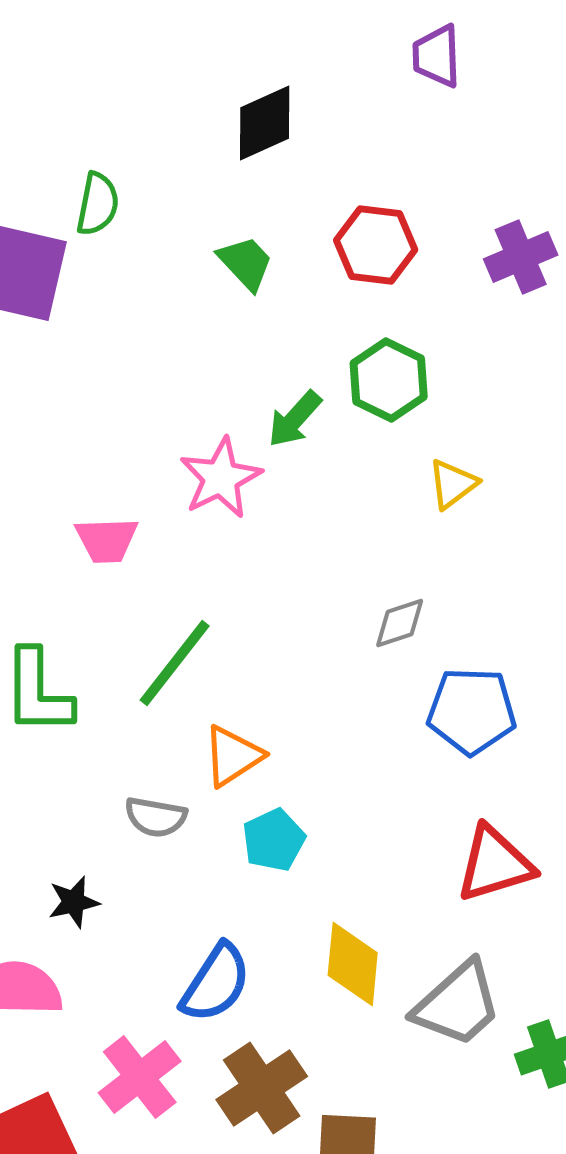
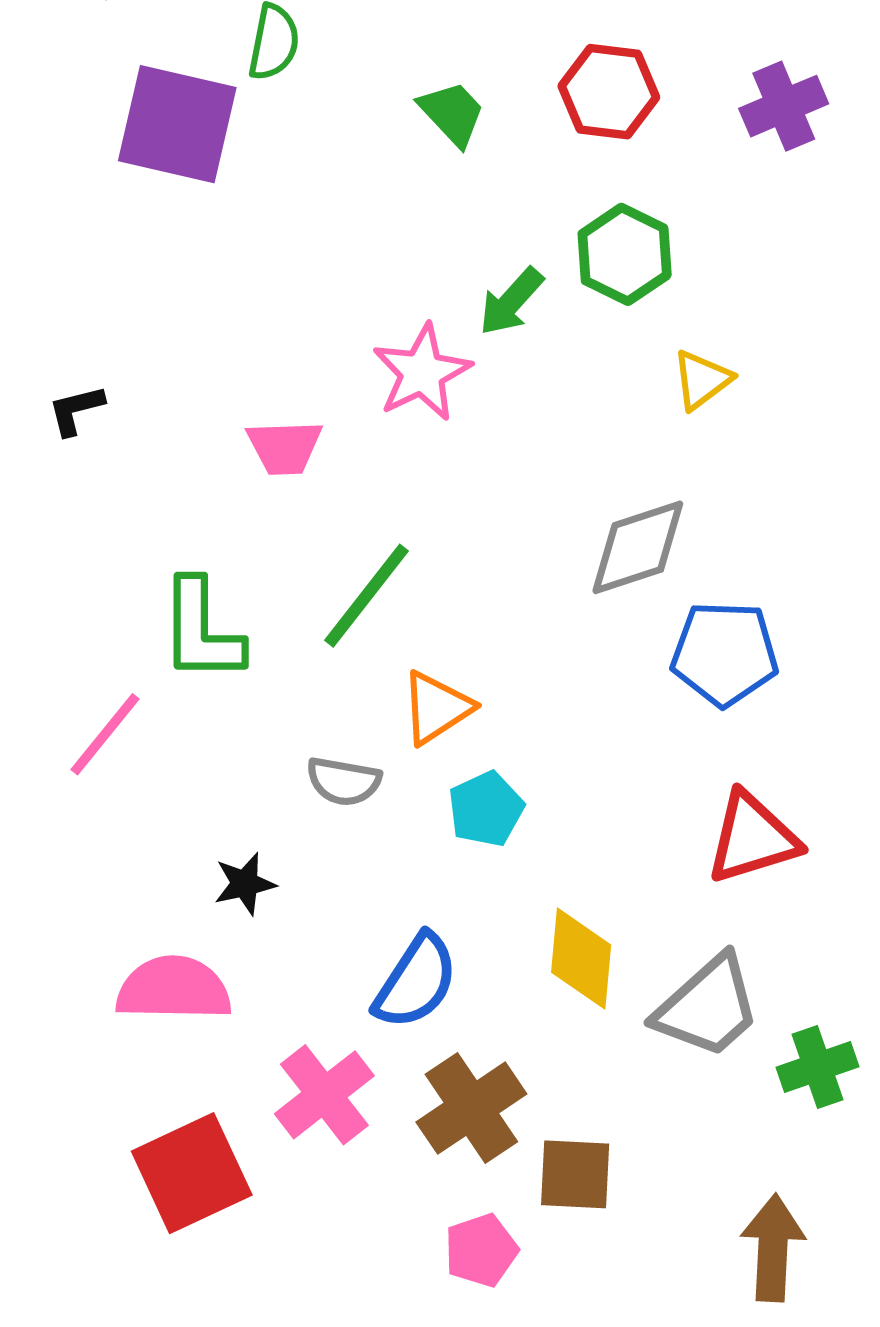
gray diamond: (400, 623) -> (638, 547), size x1.6

